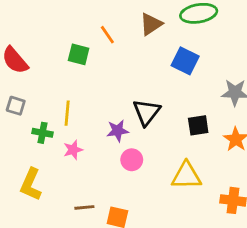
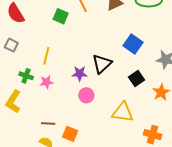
blue square: (185, 61) -> (133, 44), moved
black square: (198, 125) -> (136, 79), turned -35
green cross: (42, 133) -> (26, 76), moved

